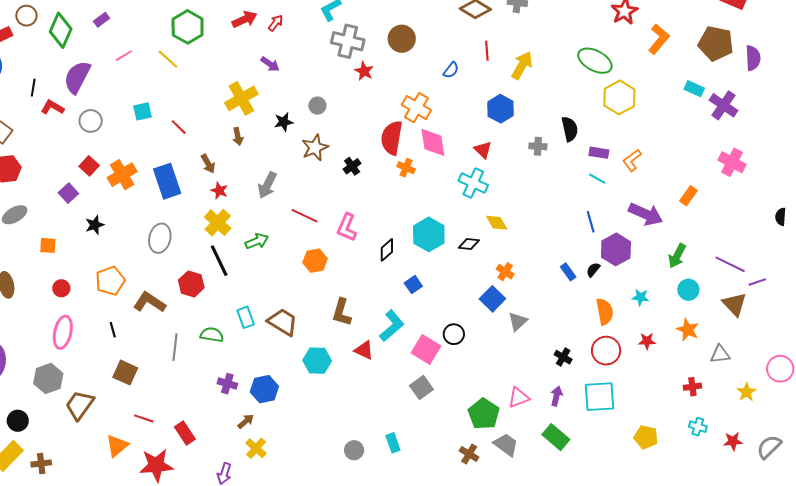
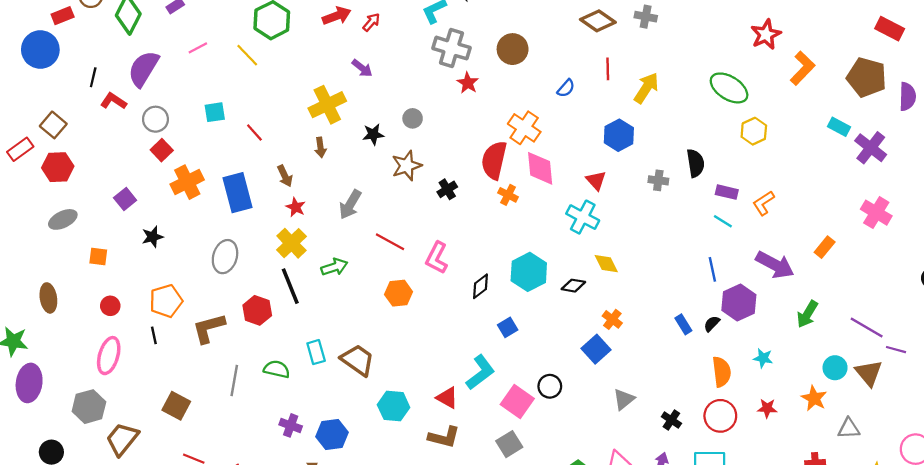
yellow hexagon: (619, 97) -> (754, 131), size x0.7
red square: (89, 166) -> (162, 150), moved
purple line: (757, 282) -> (896, 350), turned 30
cyan circle: (688, 290) -> (835, 368), moved
brown L-shape: (149, 302) -> (209, 328), turned -52
brown L-shape: (342, 312) -> (444, 437), moved, turned -96
gray triangle: (518, 321) -> (624, 399), moved
black line: (113, 330) -> (154, 335), moved

